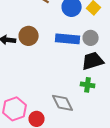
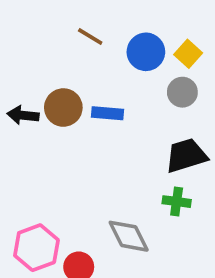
gray circle: (91, 38) -> (182, 92), moved
blue rectangle: (68, 39) -> (108, 113), moved, size x0.7

